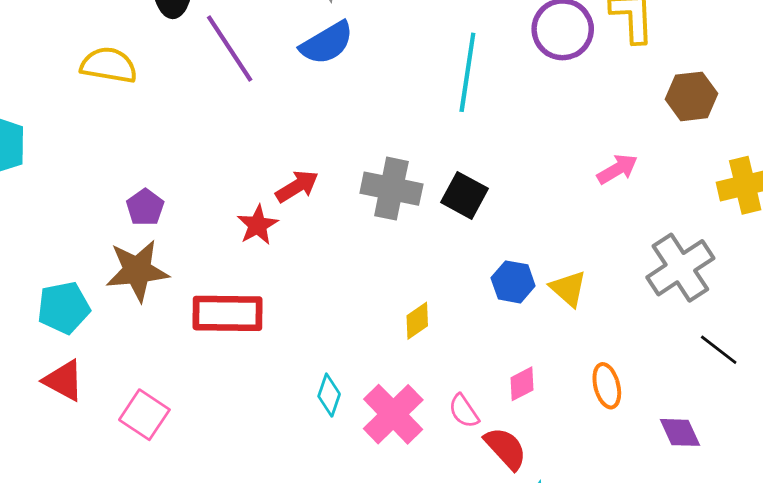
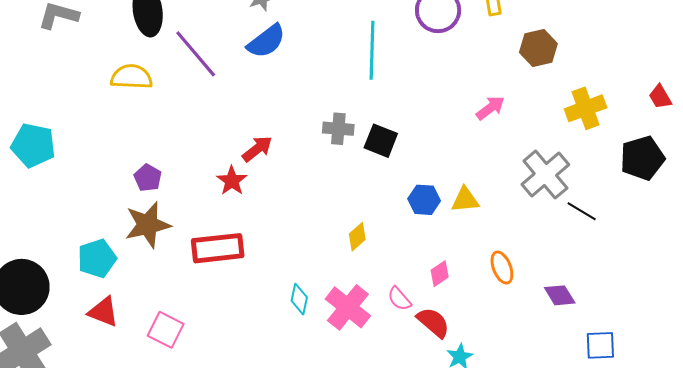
yellow semicircle: (109, 65) -> (132, 77), moved
gray cross: (391, 189) -> (338, 129), moved, size x0.7
yellow triangle: (568, 289) -> (465, 200), turned -40
black line: (719, 350) -> (582, 211), moved

